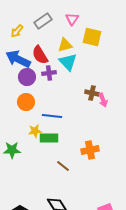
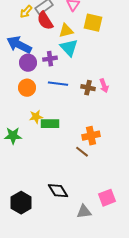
yellow arrow: (17, 31) -> (26, 12), moved
red semicircle: (40, 55) -> (45, 21), moved
brown cross: (92, 93) -> (88, 88), moved
blue line: (52, 116) -> (58, 84), moved
brown line: (63, 166) -> (82, 152), moved

